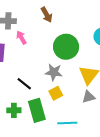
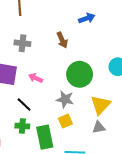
pink arrow: (21, 38) -> (36, 78), moved, turned -40
black line: (24, 84) -> (24, 104), moved
green cross: (14, 110) -> (22, 126), moved

